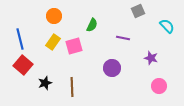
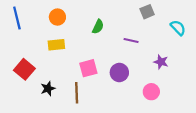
blue line: (20, 39) -> (17, 18), moved
yellow rectangle: (53, 42) -> (56, 45), turned 49
pink square: (74, 46) -> (88, 68), moved
pink circle: (159, 86) -> (151, 92), moved

